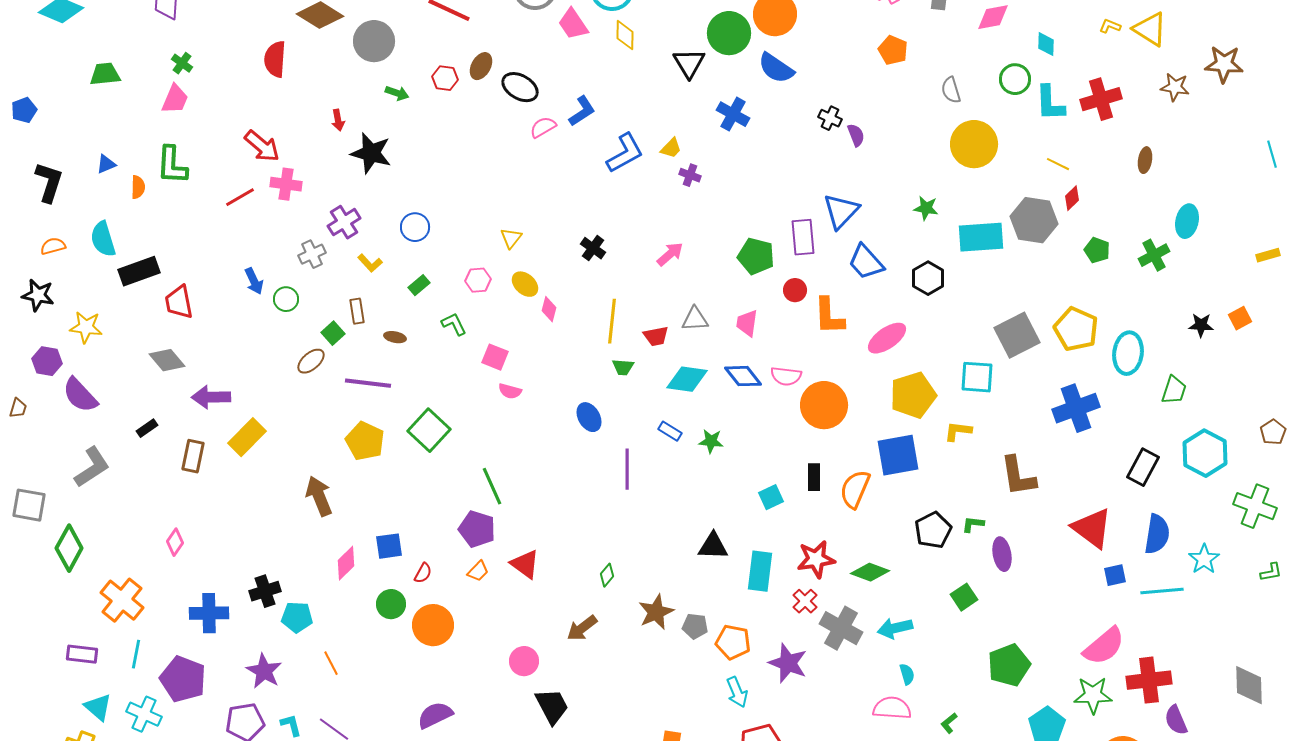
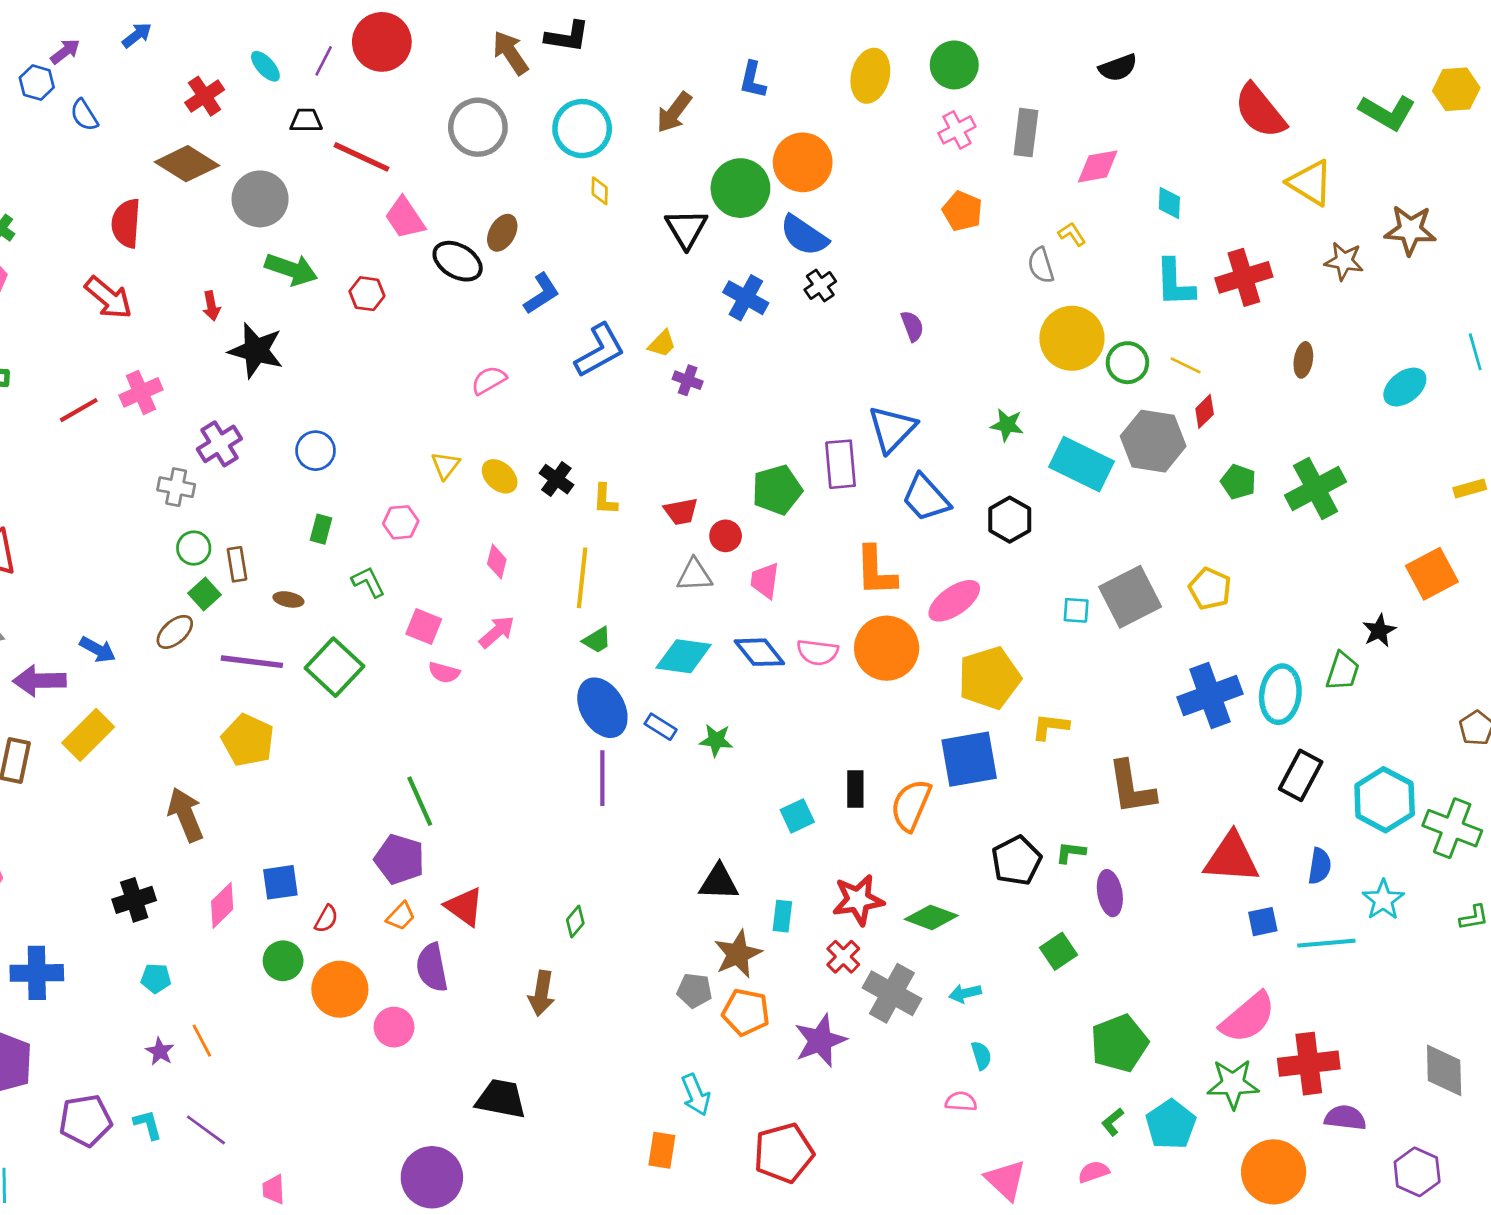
pink trapezoid: (573, 24) -> (405, 218), moved
yellow L-shape: (1110, 26) -> (1072, 234), moved, turned 35
yellow diamond: (625, 35) -> (600, 191), size x0.7
brown ellipse: (481, 66) -> (502, 233), moved
red hexagon: (445, 78) -> (367, 294), moved
green circle: (1015, 79) -> (1127, 363), moved
green arrow: (397, 93) -> (291, 269), size x1.6
black cross: (830, 118) -> (820, 286), moved, turned 30
pink semicircle: (543, 127) -> (489, 380), moved
red arrow: (262, 146) -> (108, 298), moved
pink cross: (286, 184) -> (141, 392), turned -32
cyan ellipse: (1187, 221) -> (1405, 387), moved, turned 40
cyan rectangle: (981, 237) -> (1081, 464), turned 30
gray cross: (312, 254) -> (176, 487), turned 36
pink arrow: (670, 254) -> (497, 632), moved
green cross: (1154, 255) -> (1316, 488), size x1.4
green pentagon: (756, 256) -> (777, 490), turned -30
yellow L-shape: (370, 263) -> (605, 499), moved, turned 45
blue arrow: (254, 281) -> (98, 650), moved, turned -36
yellow ellipse: (525, 284) -> (500, 476), moved
green rectangle: (419, 285) -> (321, 529), turned -35
red circle: (795, 290) -> (726, 536), moved
green circle: (286, 299) -> (194, 548), moved
orange square: (1240, 318) -> (1432, 574), size x1.6
black star: (1201, 325) -> (1379, 631), moved, turned -30
yellow pentagon: (1076, 329) -> (1210, 589), size x0.7
red trapezoid: (656, 336) -> (681, 512), moved
cyan ellipse: (1128, 353) -> (1280, 694), moved
green trapezoid: (623, 367) -> (597, 640), turned -35
cyan square: (977, 377) -> (1076, 610), moved, size x0.6
orange circle: (824, 405) -> (887, 648), moved
blue ellipse: (589, 417) -> (602, 708), moved, size x1.5
green square: (429, 430) -> (334, 667), moved
cyan hexagon: (1205, 453) -> (1385, 800), moved
red triangle: (1092, 528) -> (1232, 858), turned -33
blue semicircle: (1157, 534) -> (1320, 866), size x0.7
cyan rectangle: (760, 571) -> (782, 916), size x0.6
black cross: (265, 591) -> (134, 900), moved
brown star: (656, 612) -> (738, 954), moved
cyan pentagon: (297, 617) -> (156, 978), size x0.7
brown arrow: (582, 628) -> (542, 993), turned -44
cyan arrow: (895, 628) -> (965, 993), size x0.7
pink circle: (524, 661) -> (394, 1027), moved
purple star: (788, 663) -> (820, 1041), turned 30
purple star: (264, 671) -> (160, 1051), moved, size x0.6
cyan arrow: (737, 692) -> (696, 1095), moved
black trapezoid: (552, 706) -> (501, 1099), turned -51
pink semicircle: (892, 708) -> (961, 1101), size x0.6
purple semicircle: (435, 715) -> (432, 968), moved, turned -75
purple semicircle: (1176, 720) -> (1345, 1118), turned 120
green L-shape: (949, 723) -> (1113, 1122), moved

